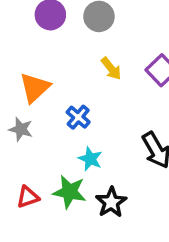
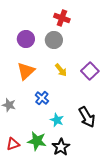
orange triangle: (35, 88) -> (26, 71), moved
cyan star: (90, 159) -> (57, 120), moved

